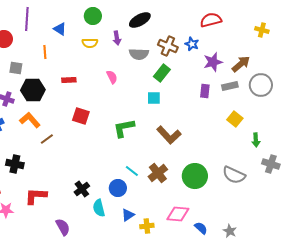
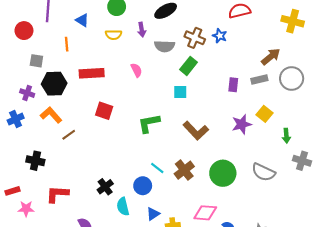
yellow cross: (262, 30) -> (293, 21), size x1.5
purple star: (213, 62) -> (242, 124), moved
red rectangle: (69, 80) -> (92, 73), size x1.6

